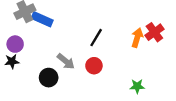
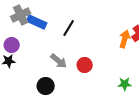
black line: (96, 38) -> (69, 28), moved
black circle: (49, 78) -> (46, 86), moved

